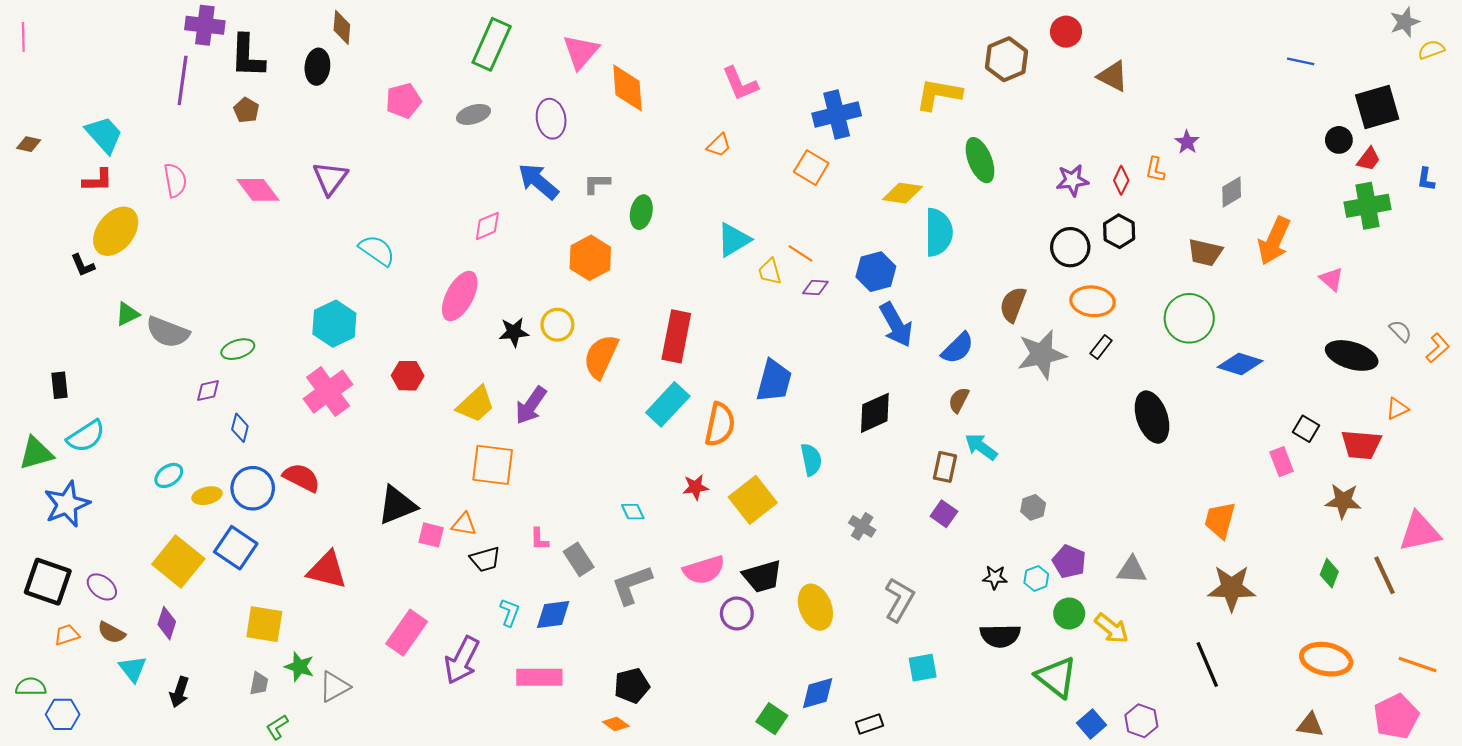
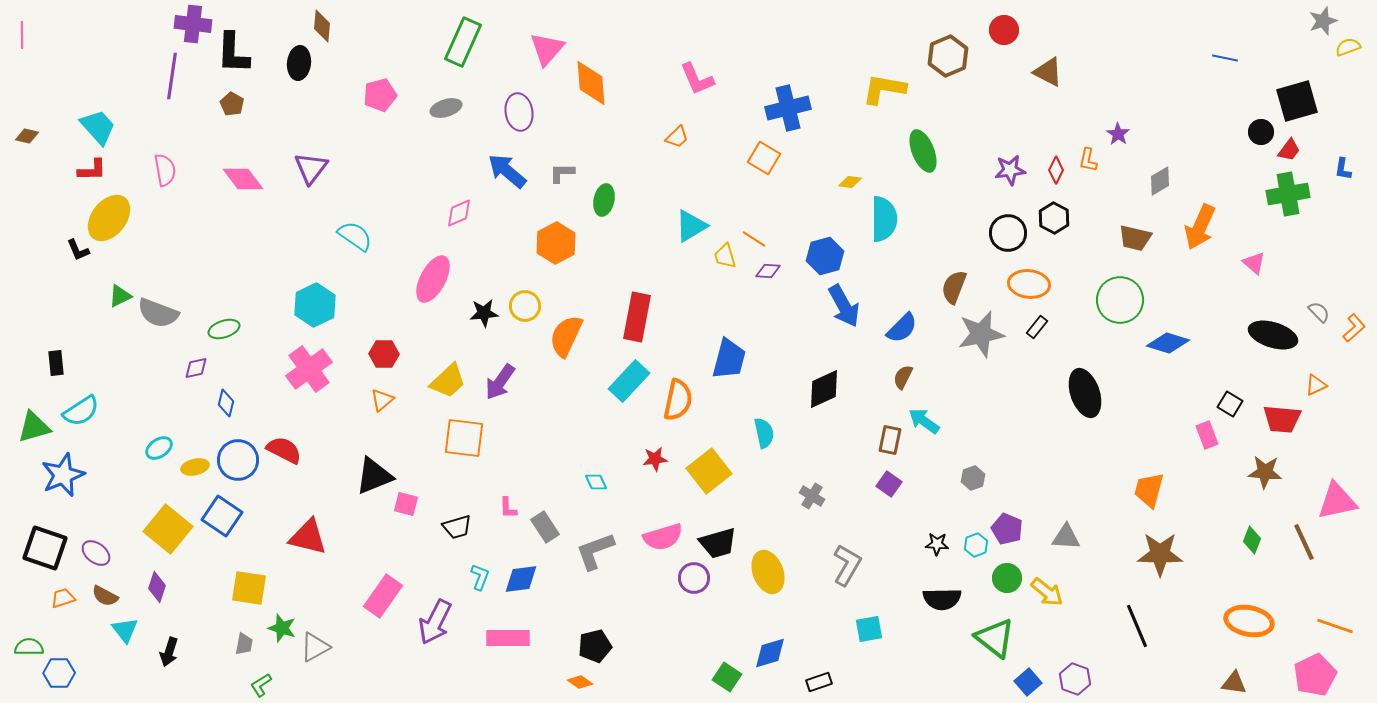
yellow diamond: (902, 193) -> (850, 182), size x0.6
orange triangle: (464, 524) -> (382, 400), moved, turned -50

